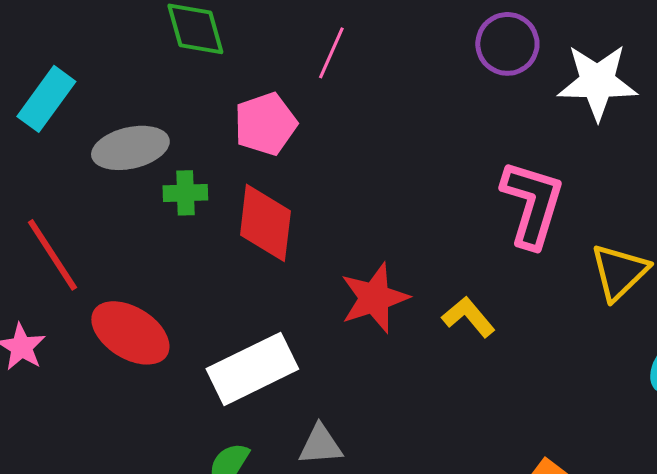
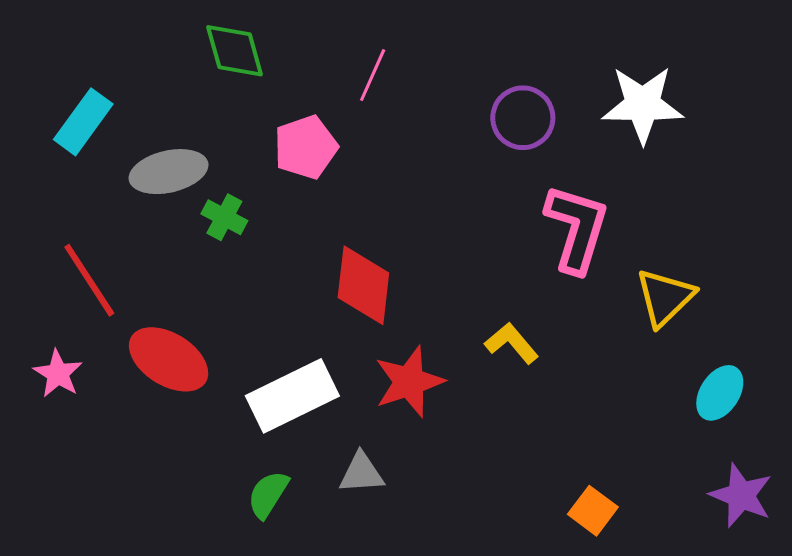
purple circle: (507, 44) -> (523, 118), moved
green cross: (185, 193) -> (224, 217), turned 30
red diamond: (265, 223) -> (363, 285), moved
red star: (374, 298) -> (409, 382), moved

